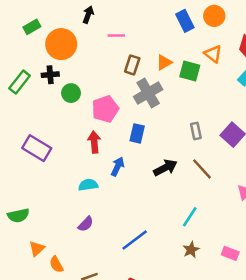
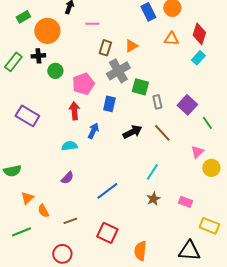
orange triangle: (213, 54) -> (171, 39), turned -35
green square: (190, 71) -> (140, 87), moved

